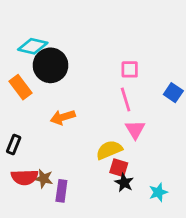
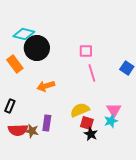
pink square: (130, 69) -> (86, 51), moved
pink triangle: (135, 129) -> (114, 110), moved
purple rectangle: (61, 191) -> (47, 123), moved
cyan star: (158, 192) -> (111, 121), moved

